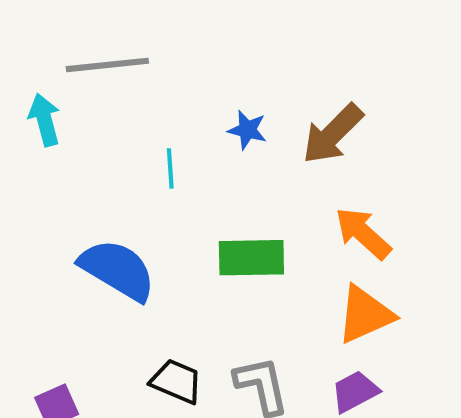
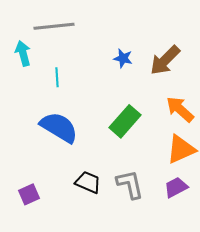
cyan line: (170, 168) -> (57, 77), moved
green rectangle: (251, 258) -> (125, 121), turned -48

